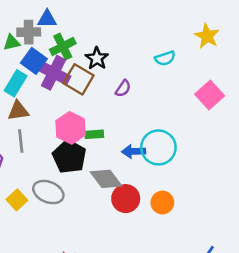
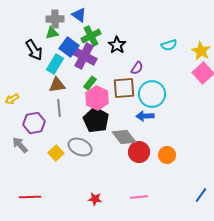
blue triangle: (47, 19) -> (79, 15), turned 35
gray cross: (29, 32) -> (55, 19), moved
yellow star: (207, 36) -> (201, 51), moved
brown square: (78, 79) -> (124, 88), moved, turned -35
green rectangle: (94, 134) -> (90, 83), moved, turned -48
cyan circle: (158, 147) -> (152, 94), moved

